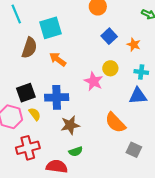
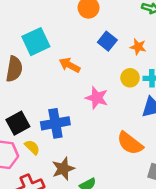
orange arrow: (58, 59) -> (70, 65), moved
yellow circle: (110, 68) -> (130, 78), moved
brown star: (70, 125) -> (63, 169), moved

